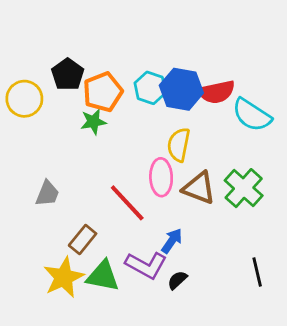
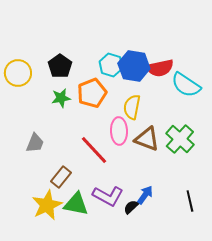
black pentagon: (68, 74) -> (60, 66), moved
orange pentagon: (103, 92) -> (92, 93), moved
green star: (93, 122) -> (61, 98), moved
blue arrow: (172, 241) -> (145, 195), moved

